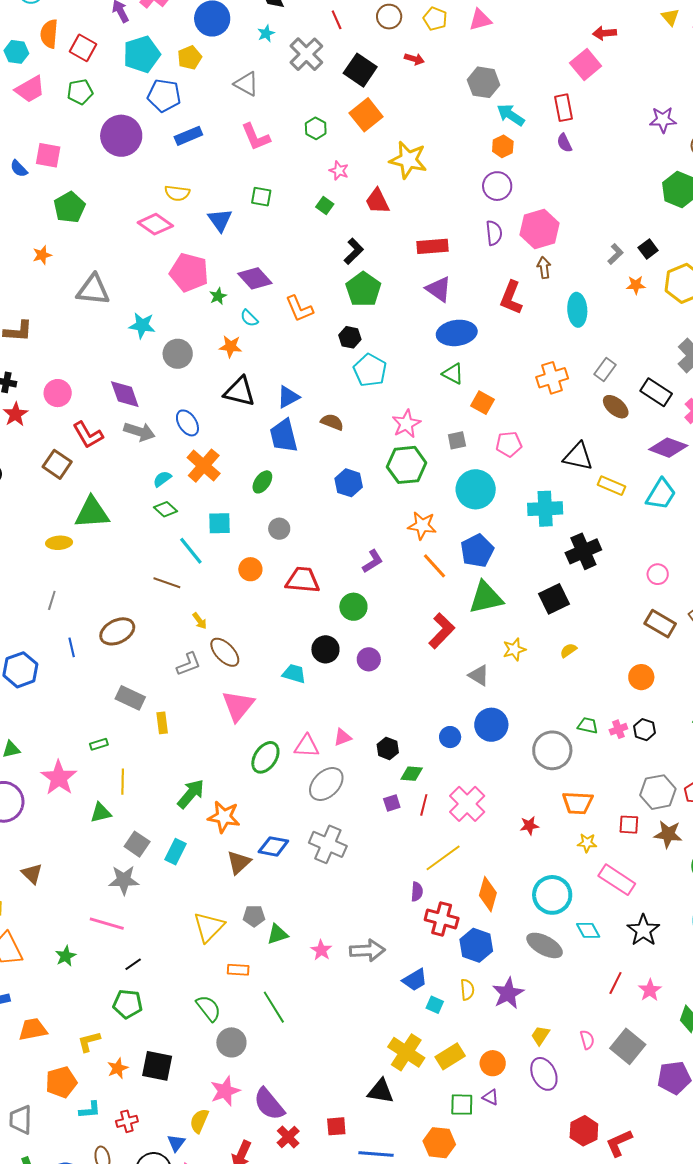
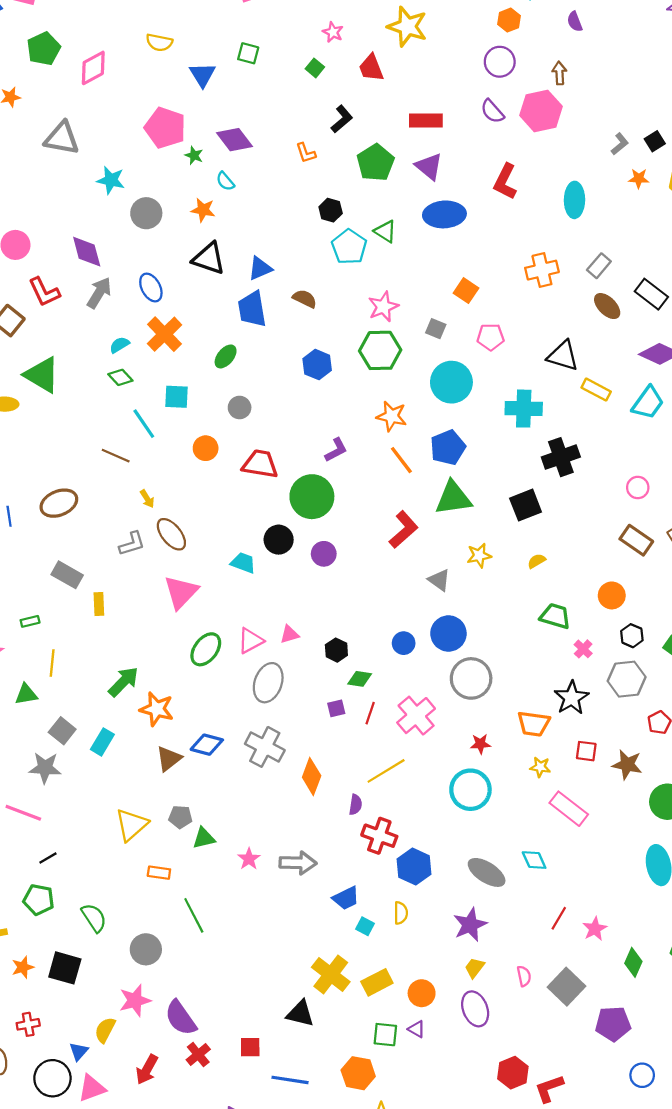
pink diamond: (155, 224) -> (93, 68), moved, turned -68
purple semicircle: (494, 233) -> (492, 111), turned 140
brown arrow: (544, 268) -> (559, 73), moved
green pentagon: (363, 289) -> (375, 163), moved
green star: (218, 296) -> (194, 155), turned -30
orange L-shape: (299, 309) -> (306, 153), moved, size x0.7
green triangle: (453, 374) -> (385, 231), moved
gray arrow: (139, 432) -> (99, 293), turned -80
gray square: (457, 440) -> (436, 329), turned 30
green triangle: (92, 513) -> (42, 375), turned 30
green circle: (353, 607) -> (312, 497), size x1.5
green trapezoid: (588, 725) -> (555, 616), moved, size x1.4
pink cross: (618, 729) -> (583, 649), turned -30
black hexagon: (645, 730) -> (632, 636), moved
pink triangle: (307, 746) -> (250, 641), turned -36
gray circle: (552, 750) -> (471, 678), moved
gray ellipse: (326, 784) -> (268, 683), turned -30
gray hexagon: (658, 792) -> (627, 679), moved
orange diamond: (488, 894) -> (312, 777), moved
cyan circle: (552, 895) -> (470, 790), moved
black star: (643, 930) -> (572, 698), moved
purple star: (508, 993) -> (470, 925), moved
green semicircle: (208, 1008) -> (94, 918), moved

